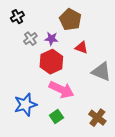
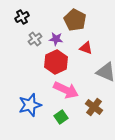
brown cross: (97, 118) -> (94, 107), moved

